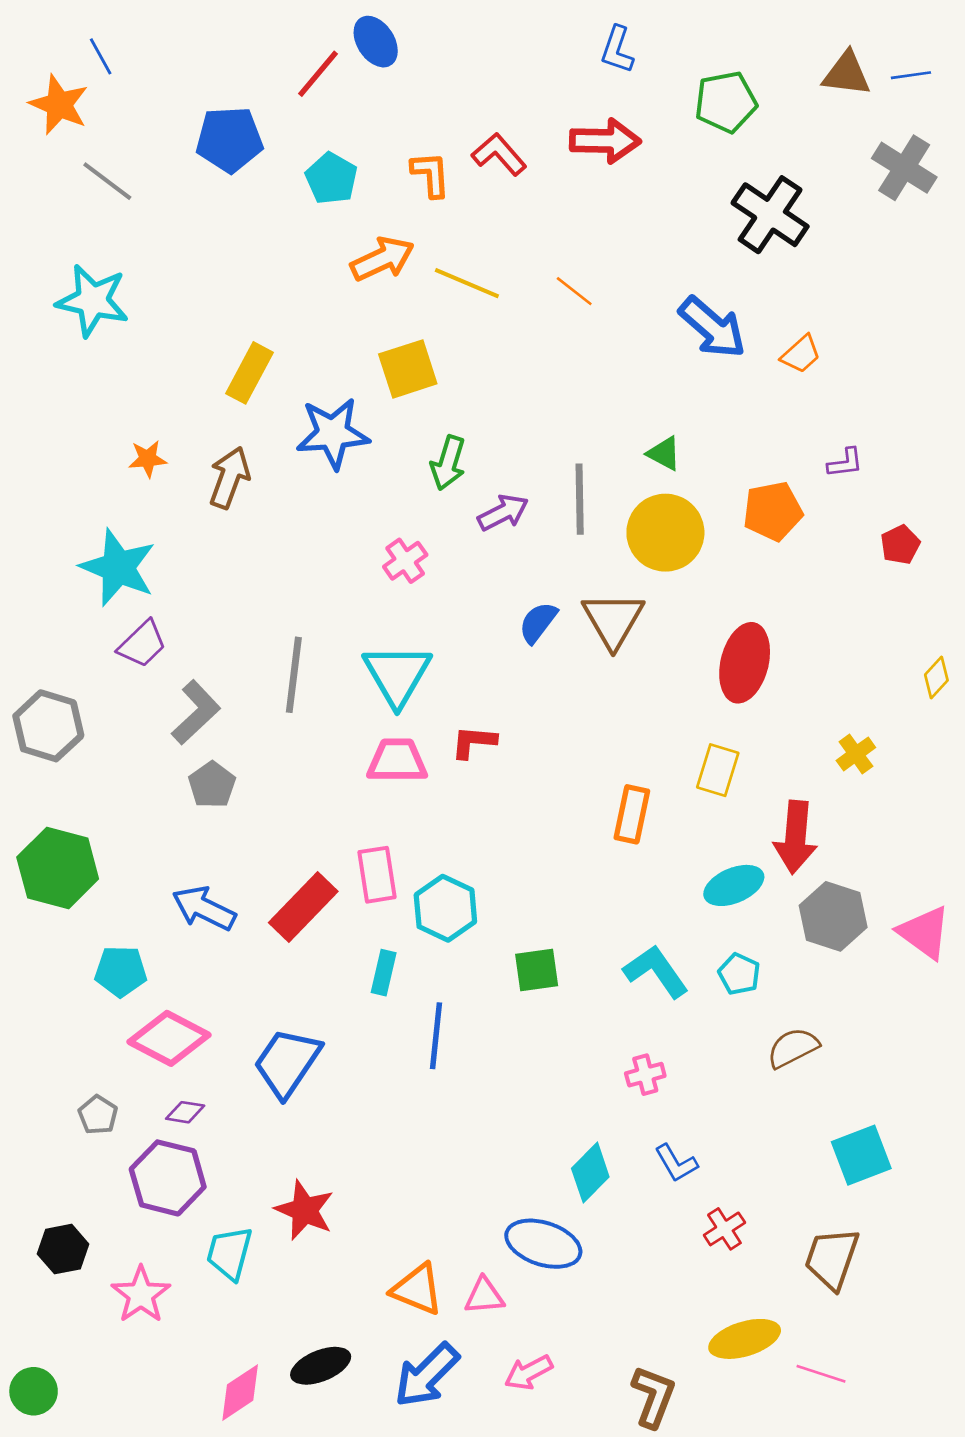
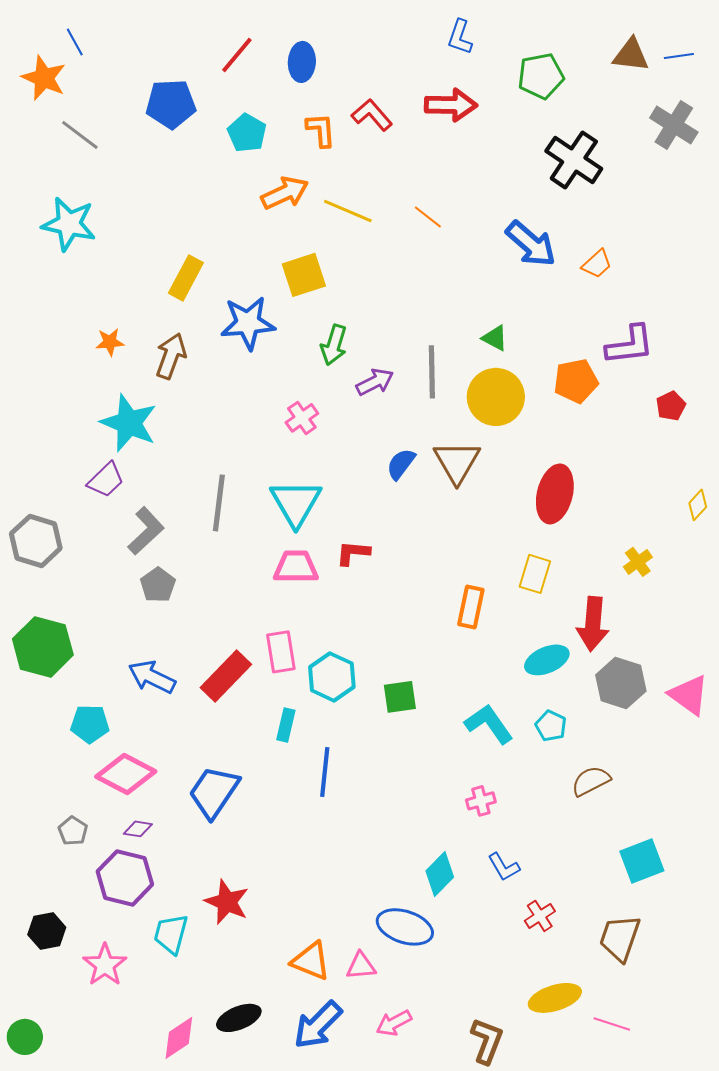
blue ellipse: (376, 42) -> (302, 62), moved, turned 36
purple L-shape: (845, 463) -> (630, 345), size x1.8
cyan star: (118, 568) -> (129, 423), moved
green square: (537, 970) -> (400, 697), moved

